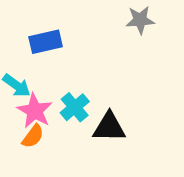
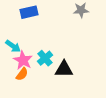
blue rectangle: (46, 42) -> (29, 12), moved

